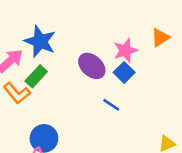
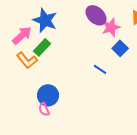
purple ellipse: (92, 66) -> (96, 15), moved
blue square: (124, 72) -> (120, 48), moved

